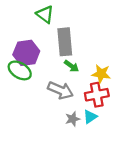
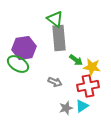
green triangle: (45, 14) -> (55, 19), moved
green arrow: (71, 66) -> (76, 60), moved
gray arrow: (60, 90) -> (55, 82), size x0.6

